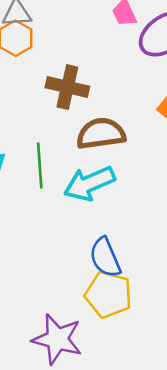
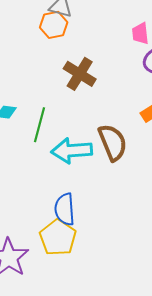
brown semicircle: (101, 134) -> (113, 142), moved, turned 57

